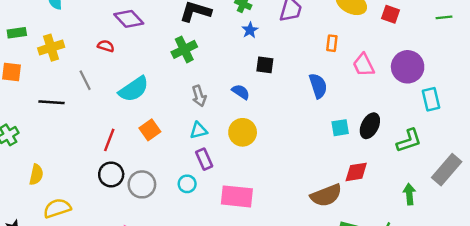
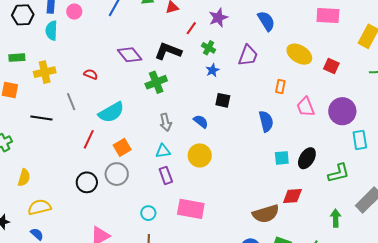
purple diamond: (129, 19) -> (130, 55), moved
red line: (109, 140) -> (89, 139), moved
gray circle: (142, 184) -> (117, 174), moved
cyan circle: (187, 184) -> (148, 213), moved

